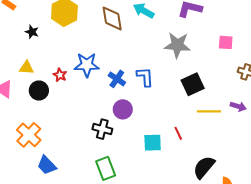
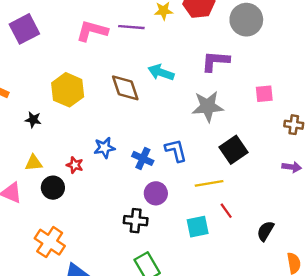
blue star: (87, 65) -> (104, 148), size x0.7
yellow line: (209, 111) -> (209, 183), moved
black semicircle: (204, 167) -> (265, 231), moved, size x0.7

